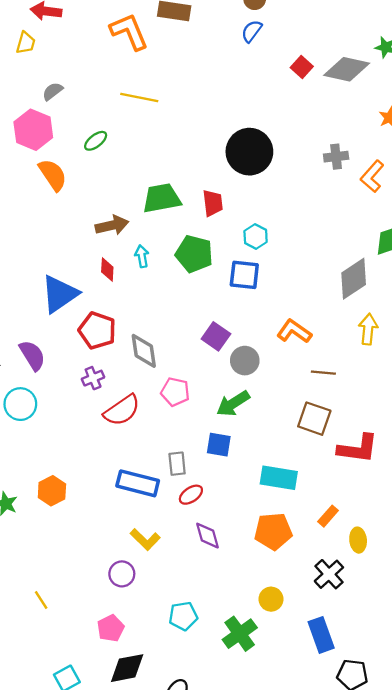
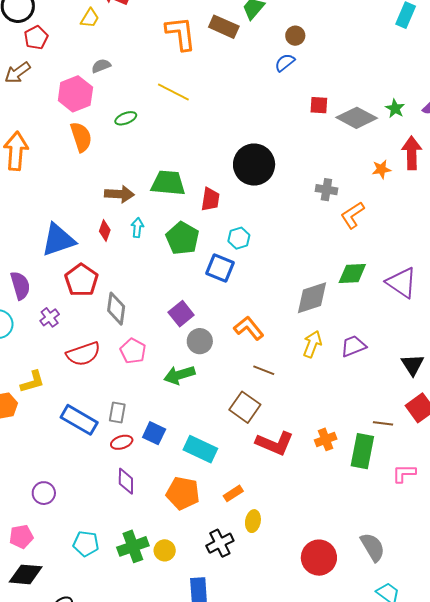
red square: (302, 67) -> (319, 105), turned 36
purple cross: (93, 378) -> (50, 317), moved, turned -30
blue square: (219, 445) -> (154, 433), moved
yellow L-shape: (145, 539) -> (32, 382), moved, turned -76
green cross: (240, 634) -> (133, 546), moved

